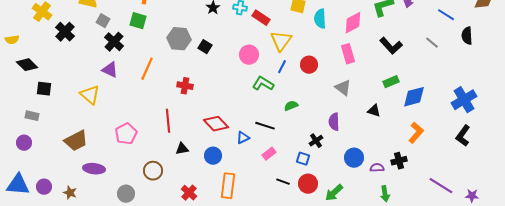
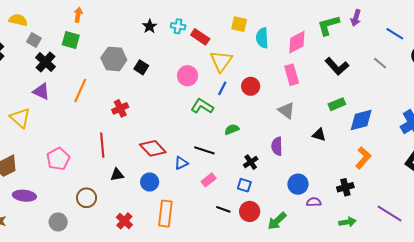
red cross: (185, 86) -> (120, 108), turned -35
black cross: (316, 141) -> (251, 162), moved
purple semicircle: (377, 168) -> (314, 202), moved
green arrow: (385, 194) -> (347, 222), moved, turned -91

